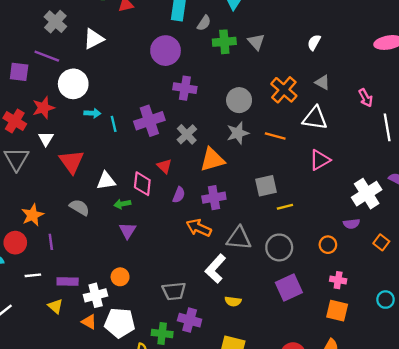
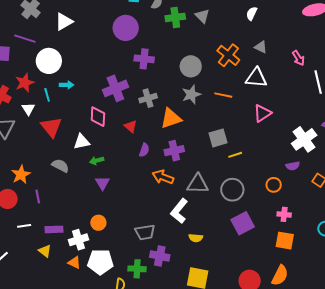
cyan line: (114, 124) -> (47, 95), moved
gray cross: (187, 134) -> (148, 98), turned 30
pink diamond: (142, 184) -> (98, 117), moved

